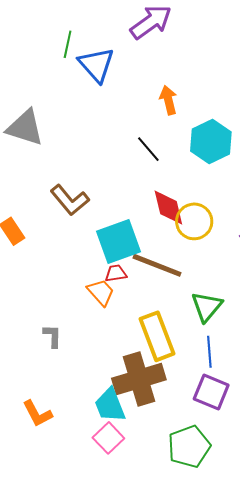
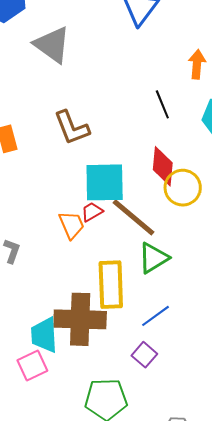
red trapezoid: (116, 273) -> (92, 212), turned -40
green triangle: (207, 307) -> (153, 258), moved
blue line: (209, 352) -> (156, 316), turned 40
purple square: (211, 392) -> (144, 355), size x0.7

